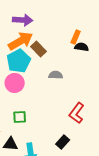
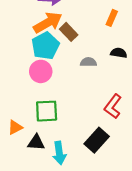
black semicircle: (82, 47) -> (119, 53), moved
green square: (20, 117) -> (47, 111), size x1.5
black rectangle: (63, 142) -> (97, 140), size x1.5

